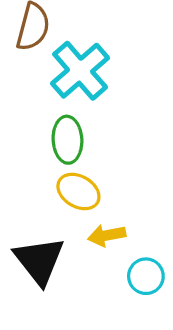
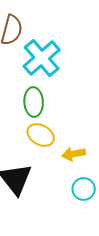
yellow arrow: (107, 235) -> (74, 154), moved

